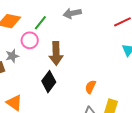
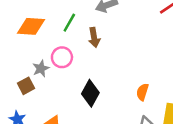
pink circle: (30, 40) -> (62, 57), moved
brown arrow: (56, 53) -> (94, 37), moved, size x0.7

